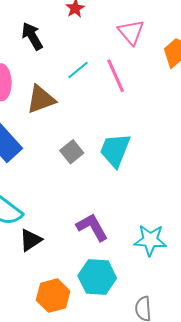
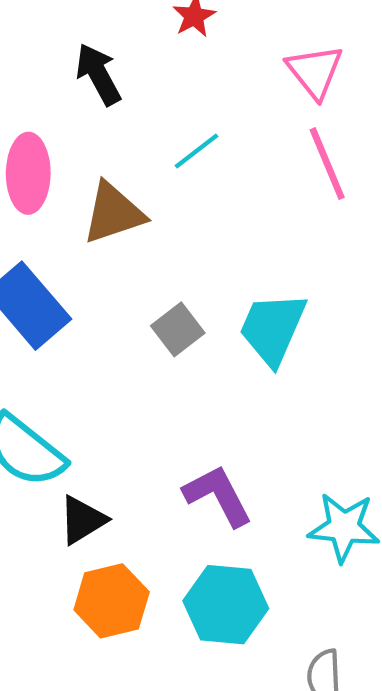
pink line: (116, 76) -> (327, 164), moved
orange hexagon: (53, 296) -> (112, 601), moved

